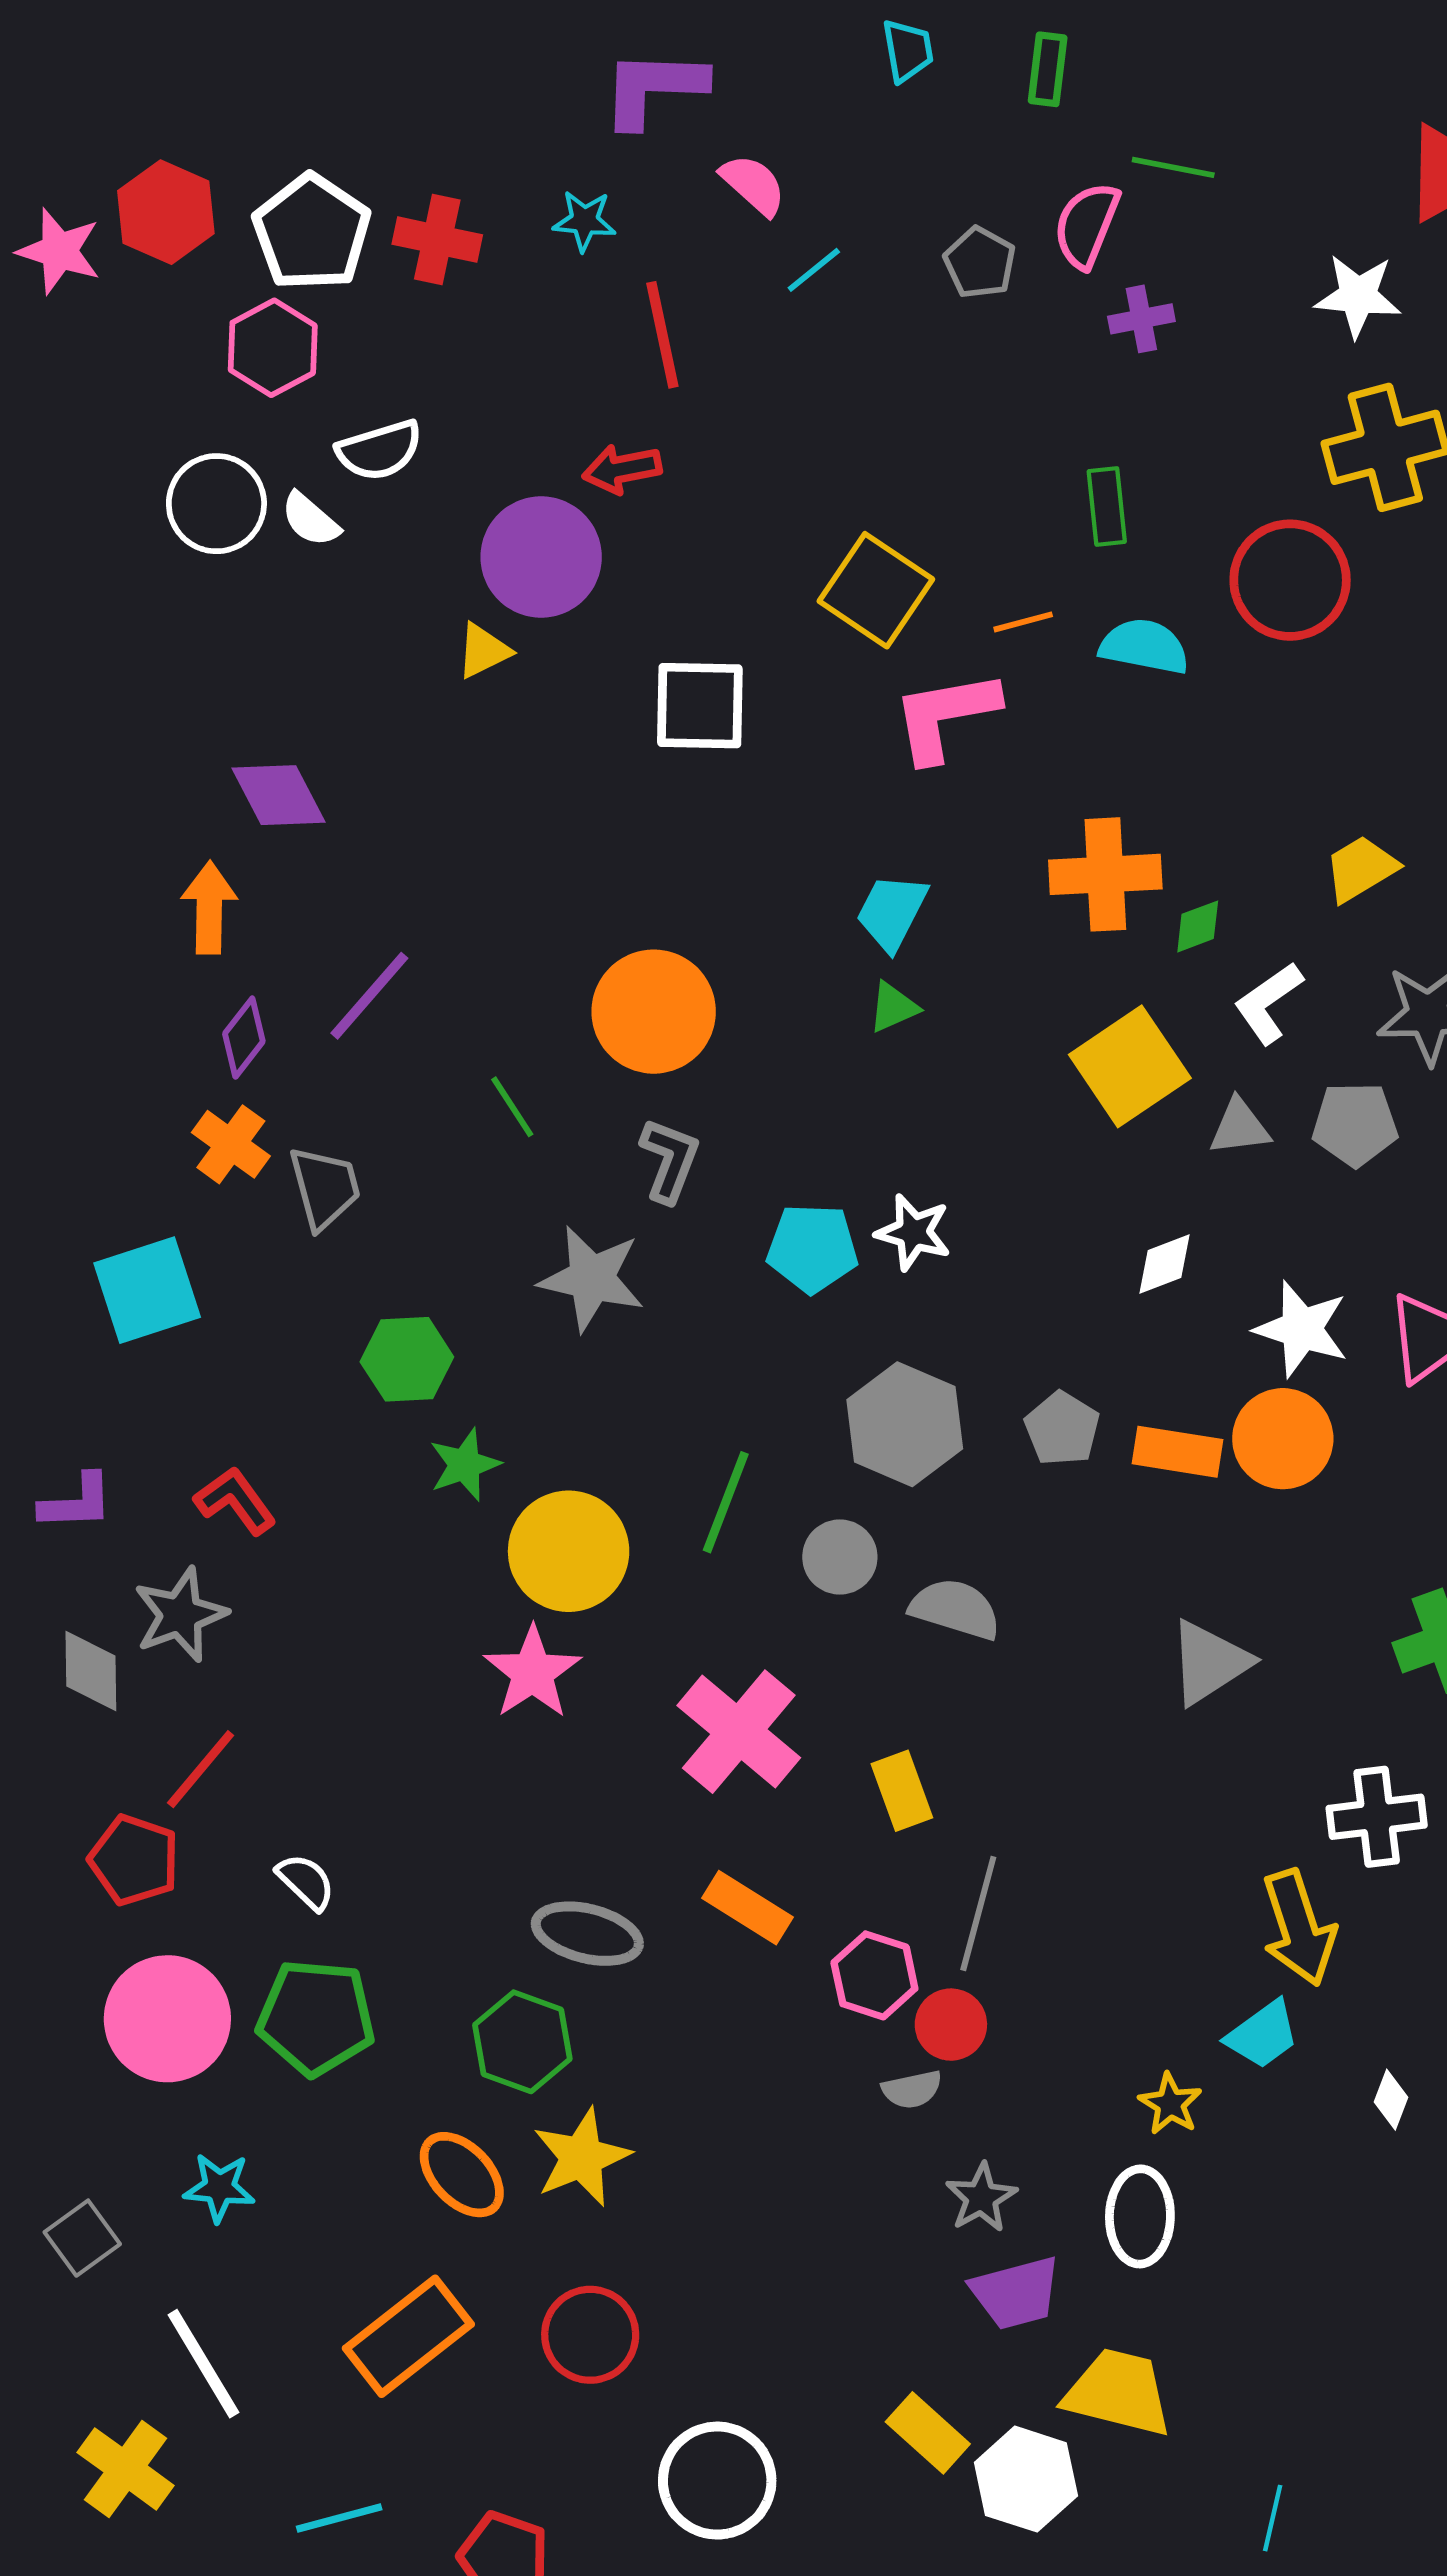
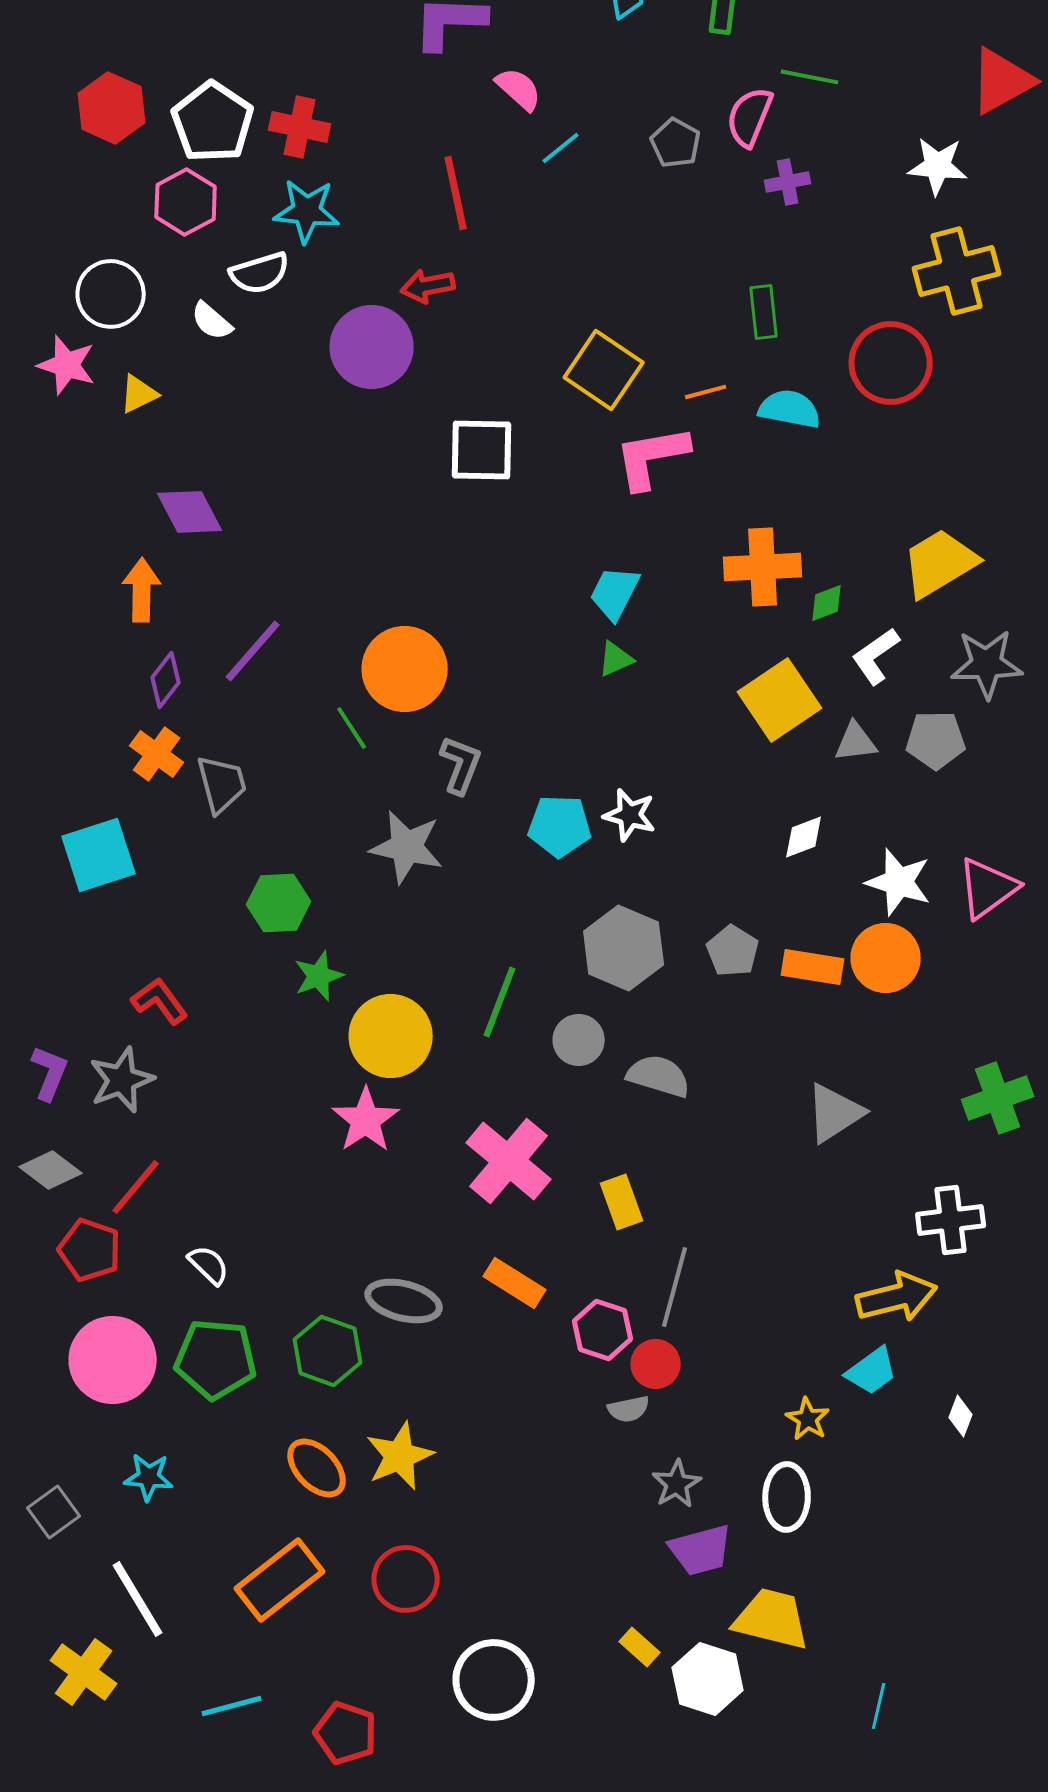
cyan star: (584, 221) -> (307, 211), moved, size x1.5
pink star: (59, 251) -> (67, 365), moved
white circle: (216, 504) -> (111, 294), moved
yellow triangle: (483, 651) -> (139, 394), moved
yellow trapezoid: (1361, 869) -> (940, 563), size x1.5
orange circle: (654, 1012) -> (405, 669), moved
purple L-shape: (76, 1502) -> (50, 1073), moved, turned -66
gray diamond: (91, 1671) -> (51, 1170), moved, turned -52
yellow arrow: (1299, 1928) -> (897, 1297), turned -86
green hexagon: (522, 2042) -> (328, 1351), moved
yellow rectangle: (928, 2433) -> (640, 1647), size x0.7

